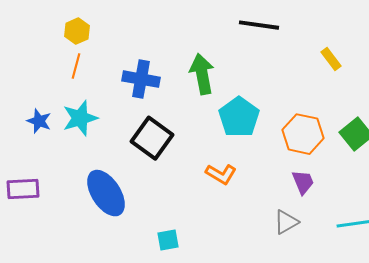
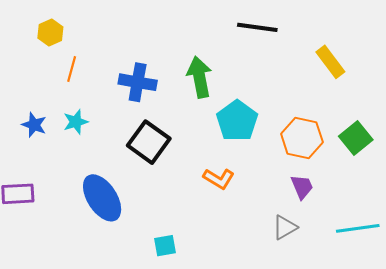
yellow hexagon: (77, 31) -> (50, 32), moved
yellow rectangle: (331, 59) -> (330, 62), size x1.4
cyan star: (80, 118) -> (76, 122), size x0.7

